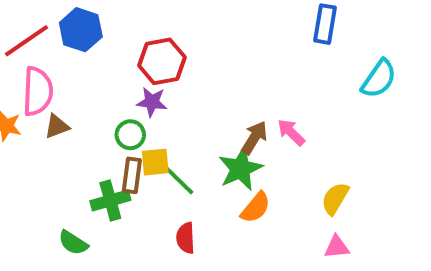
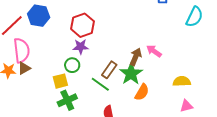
brown triangle: (57, 126) -> (24, 68), moved
yellow square: (155, 162) -> (60, 81), moved
brown rectangle: (132, 175) -> (109, 70), moved, turned 36
yellow semicircle: (335, 199) -> (182, 81), turned 66

